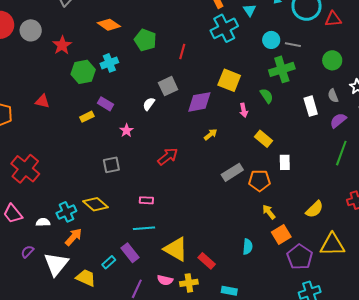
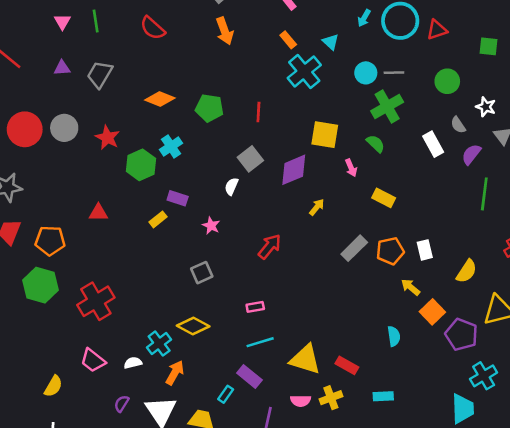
white rectangle: (285, 162) -> (425, 250), moved
red cross: (25, 169) -> (96, 301), turned 32

